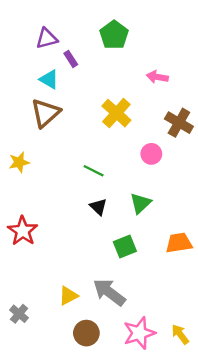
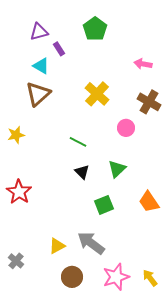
pink arrow: (157, 77) -> (143, 64), moved
orange trapezoid: (179, 243) -> (149, 202), turned -115

